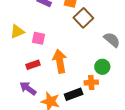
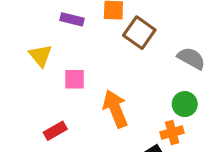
yellow triangle: (17, 32) -> (40, 56), moved, turned -35
red rectangle: (33, 65) -> (55, 131), moved

